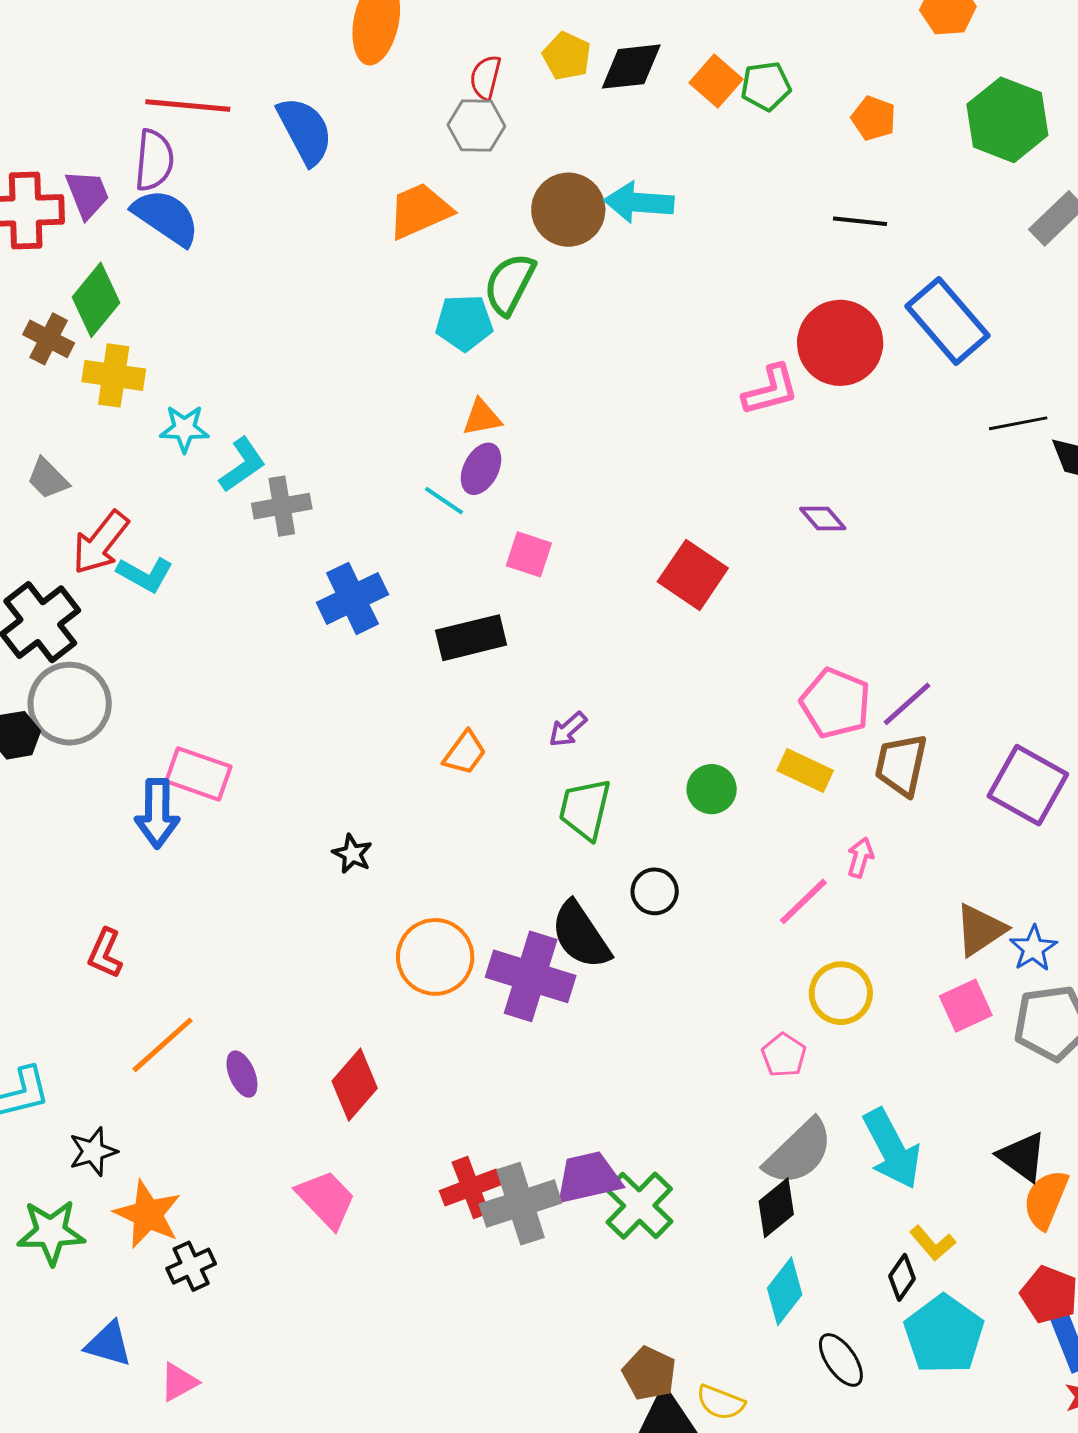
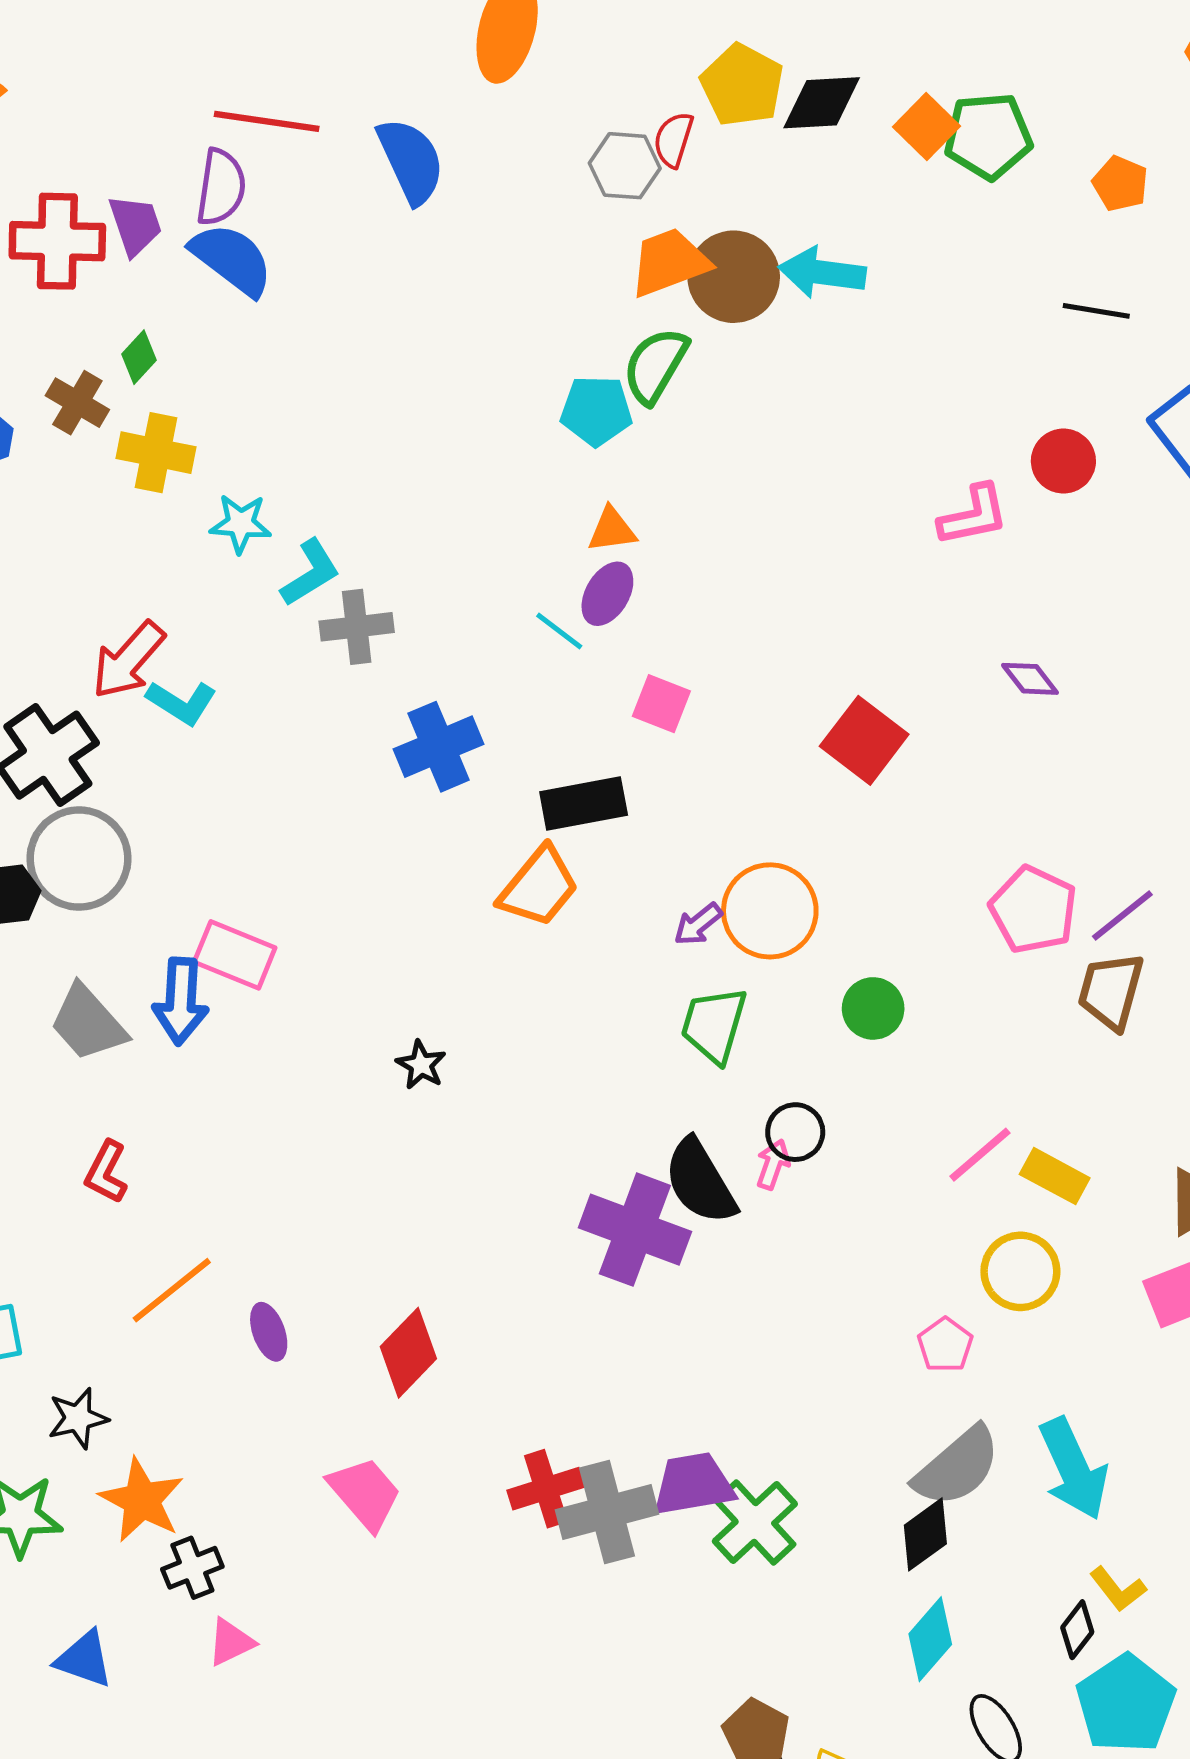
yellow pentagon: (567, 56) -> (742, 85), size x1.4
red semicircle: (485, 77) -> (673, 140), moved
green pentagon: (766, 86) -> (988, 136), size x1.4
orange trapezoid: (420, 211) -> (669, 262), moved
green diamond: (96, 300) -> (139, 357), size x0.6
red circle: (840, 343) -> (1063, 461), size x0.6
gray trapezoid: (48, 479) -> (88, 1023), moved, size x1.5
orange trapezoid: (465, 753) -> (539, 887), moved, size x1.5
yellow rectangle: (805, 771) -> (1055, 1176), moved
pink arrow: (860, 857) -> (773, 1164), moved
orange circle: (435, 957) -> (770, 911), moved
pink triangle: (179, 1382) -> (231, 1642), moved

